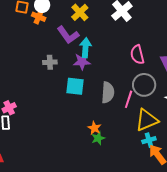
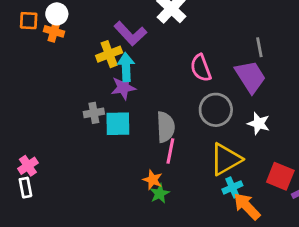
yellow cross: (80, 12) -> (109, 54), moved, turned 30
purple L-shape: (68, 35) -> (130, 34), moved
gray cross: (50, 62) -> (94, 113), moved
pink line: (129, 99) -> (170, 151), moved

